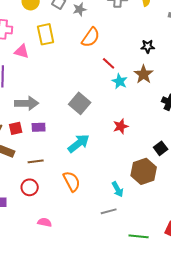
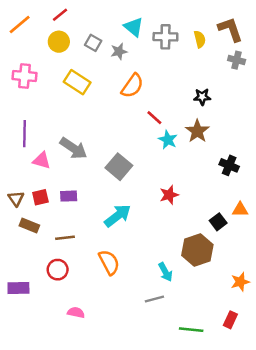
yellow rectangle: (46, 34) -> (77, 82), turned -45
pink triangle: (22, 51) -> (42, 161), moved
gray arrow: (27, 103) -> (74, 148), moved, turned 35

